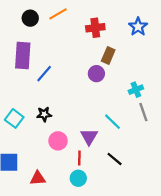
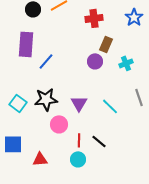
cyan cross: (136, 90) -> (126, 63), moved
black star: (44, 114) -> (46, 99), size x1.6
purple triangle: (89, 137) -> (79, 103), moved
black line: (115, 159) -> (99, 141), moved

